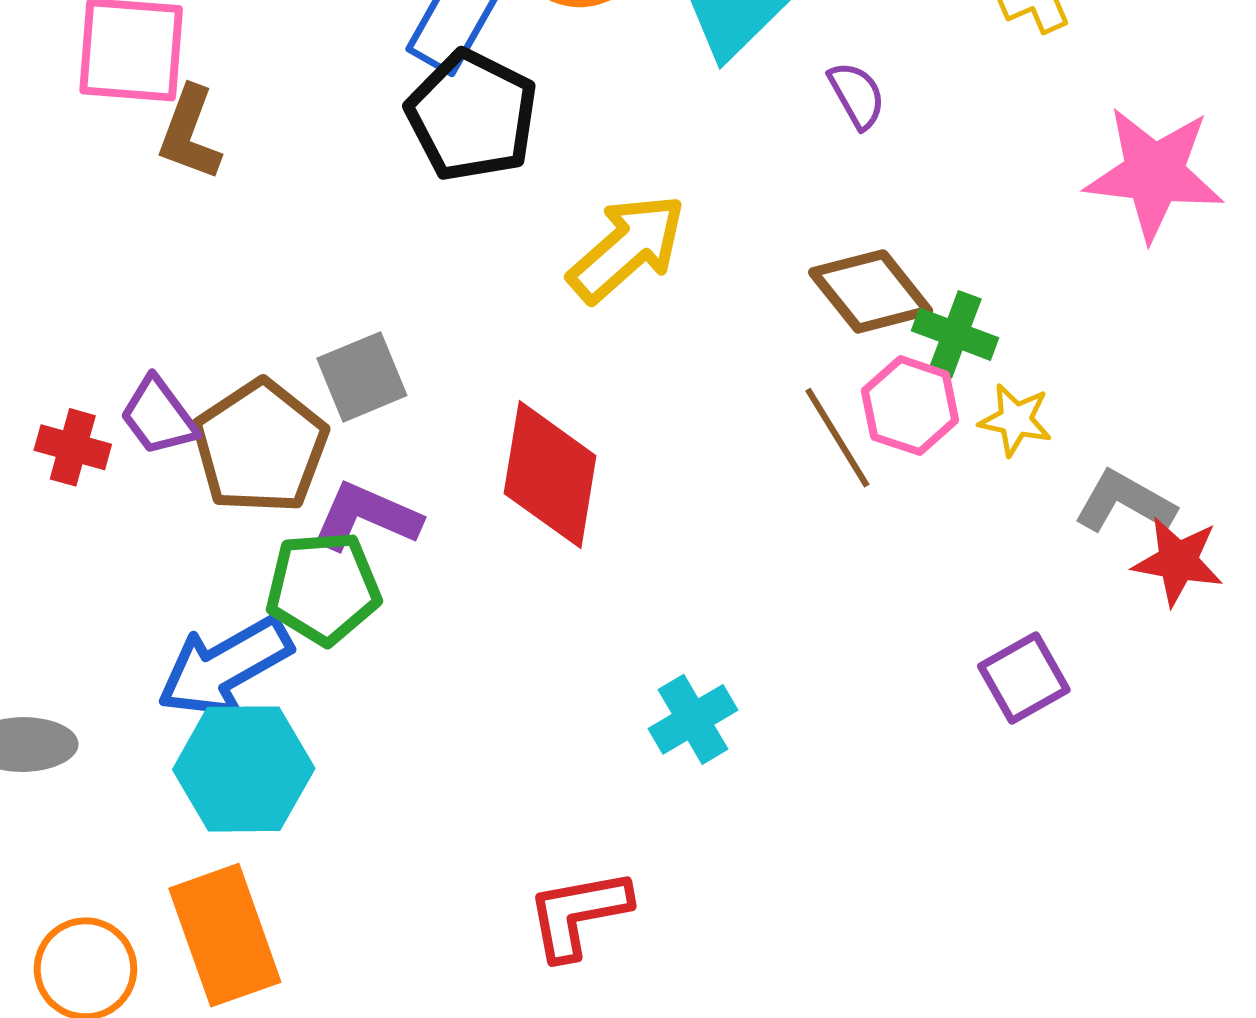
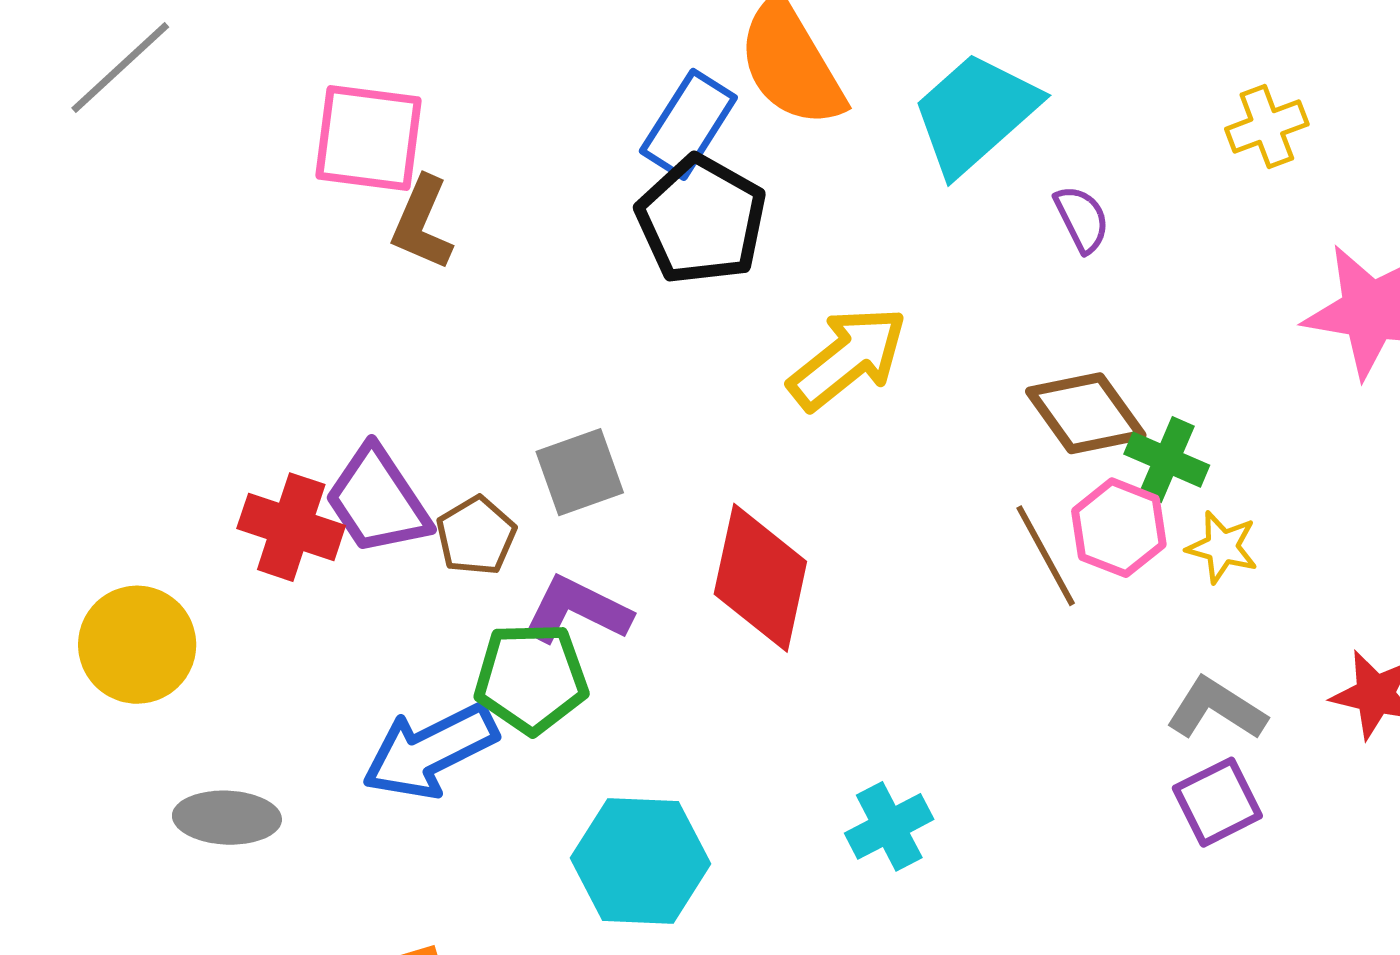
purple trapezoid: (159, 416) -> (377, 501), size x1.4
red cross: (73, 447) -> (291, 527), size x1.4
brown pentagon: (260, 447) -> (476, 536), size x0.6
gray L-shape: (1125, 502) -> (1216, 709), moved
cyan hexagon: (244, 769) -> (641, 861), moved

